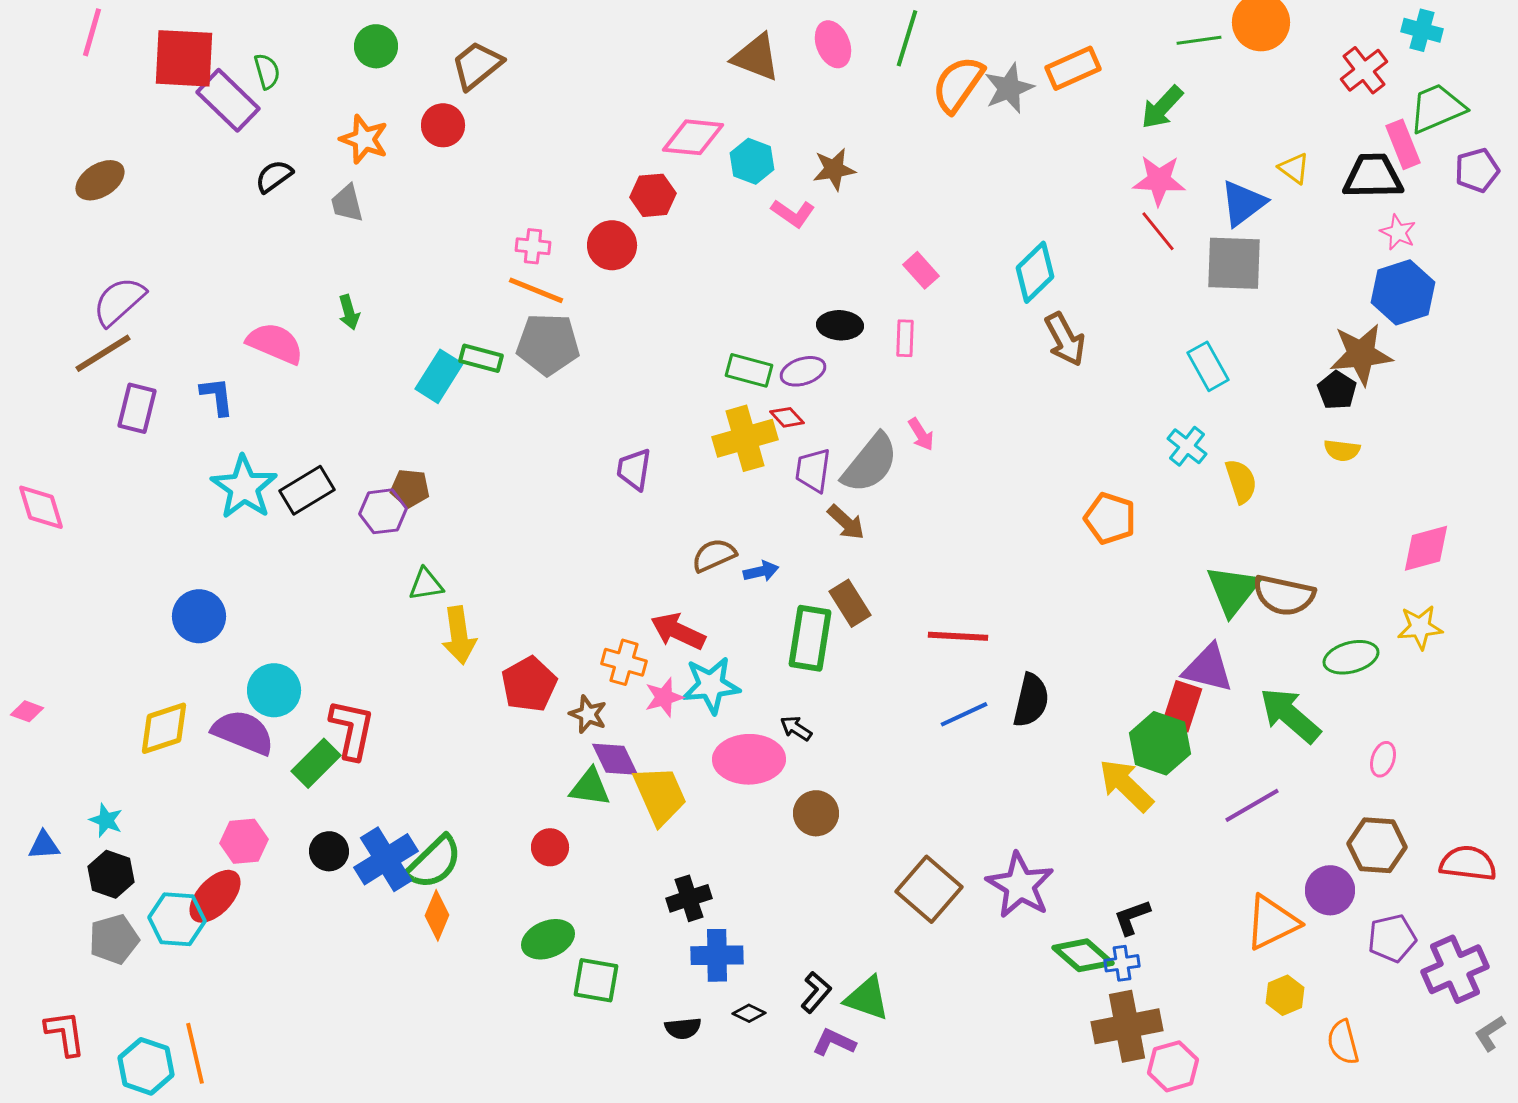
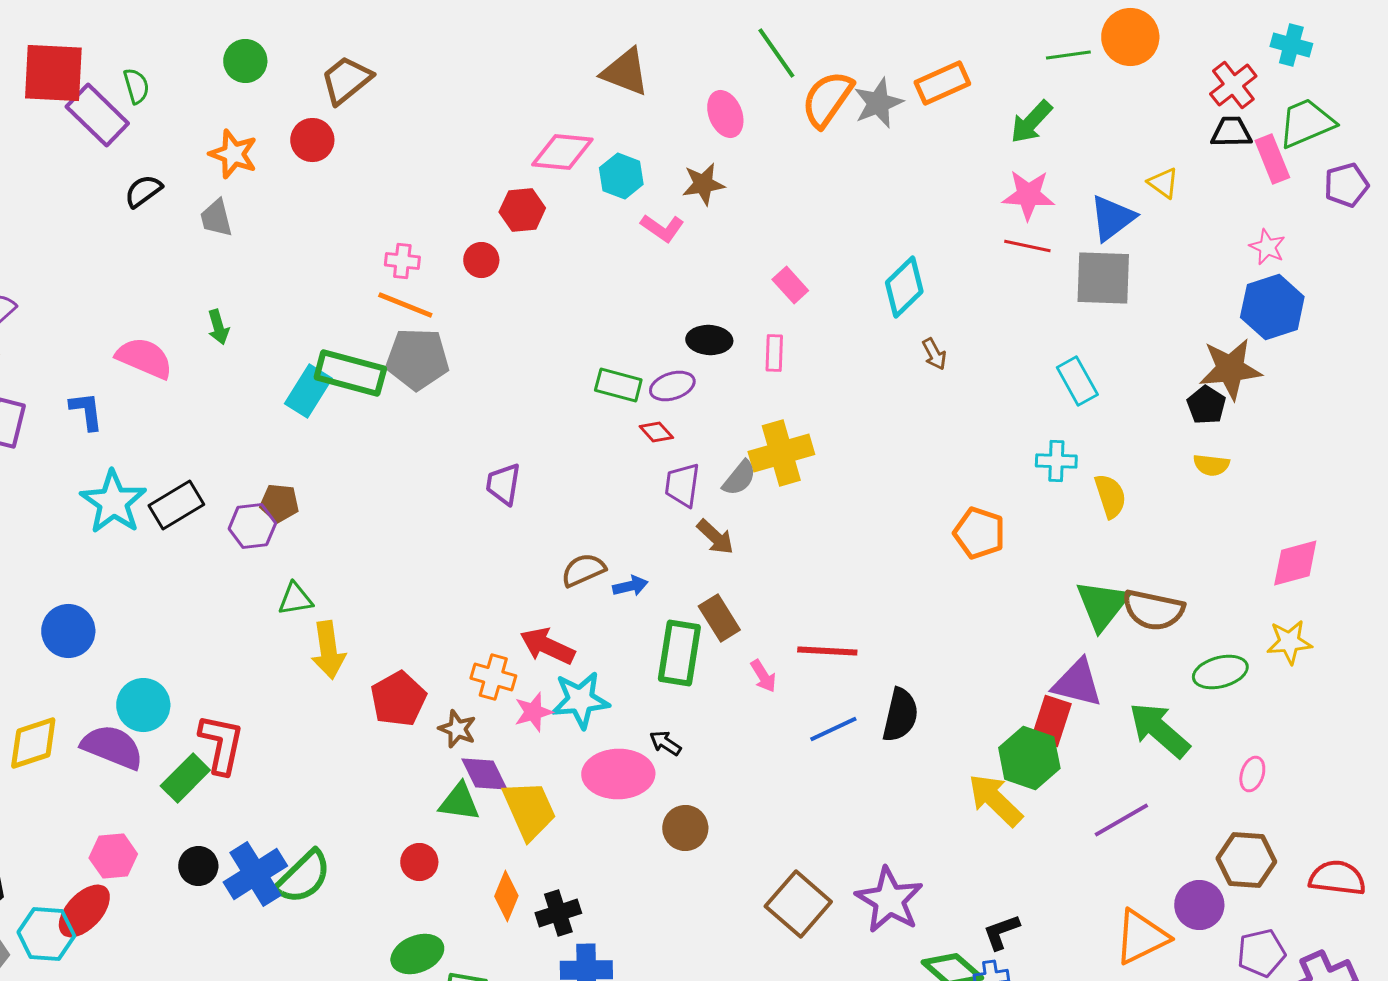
green line: (907, 38) -> (776, 53), turned -52
pink ellipse: (833, 44) -> (725, 114), moved
black trapezoid: (1373, 176) -> (1231, 132), moved, size x0.7
red line: (1158, 231) -> (1027, 246), turned -39
red circle: (612, 245) -> (481, 260), size x0.7
brown arrow: (1065, 339) -> (934, 354), size x0.6
green rectangle: (481, 358) -> (350, 373), size x1.6
pink arrow: (921, 434) -> (763, 676), moved
yellow cross: (745, 438) -> (781, 453), moved
cyan cross: (1187, 446) -> (1056, 461), turned -36
gray semicircle: (870, 463) -> (739, 478), size x0.6
orange diamond: (437, 915) -> (506, 896), moved

